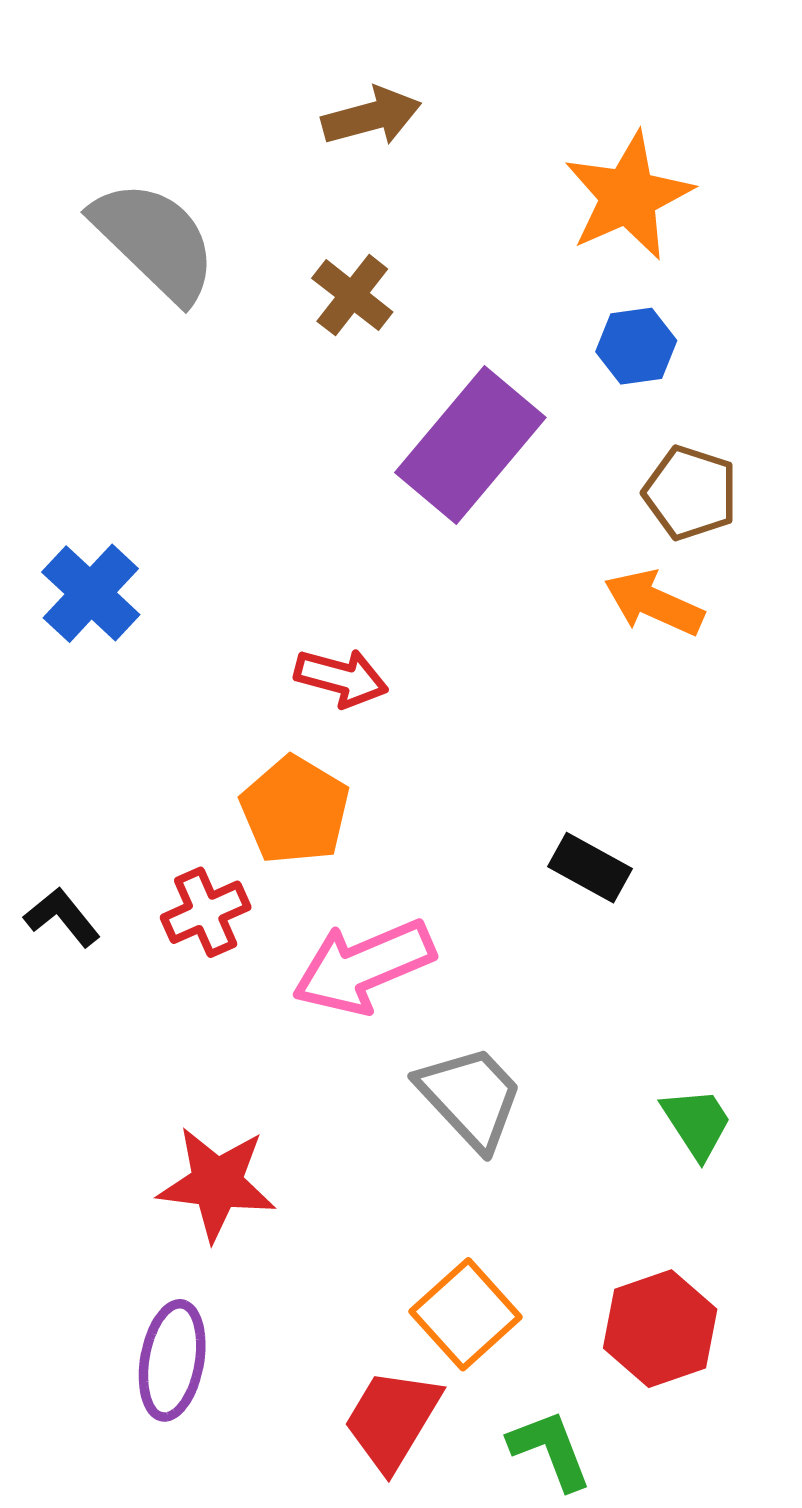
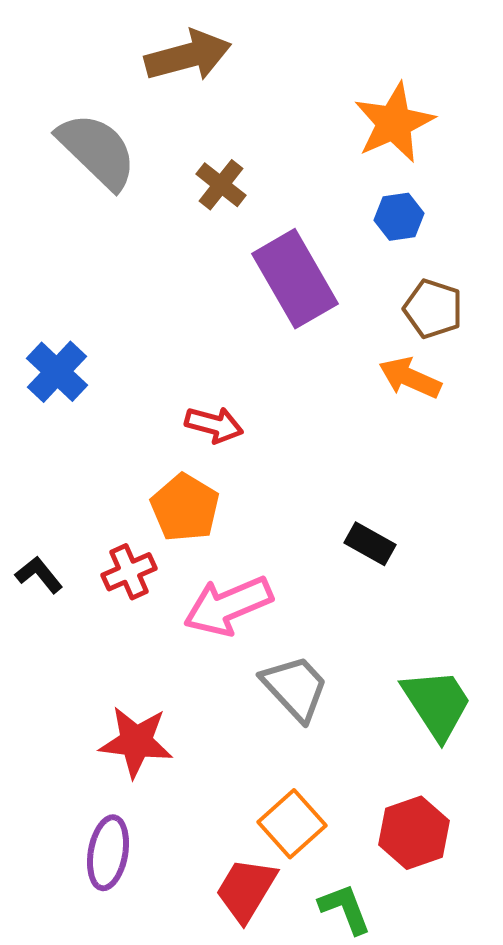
brown arrow: (371, 116) -> (188, 56), moved, size x1.4
purple rectangle: (470, 445) -> (295, 279), turned -70
green trapezoid: (697, 1123) -> (437, 704), size x1.6

